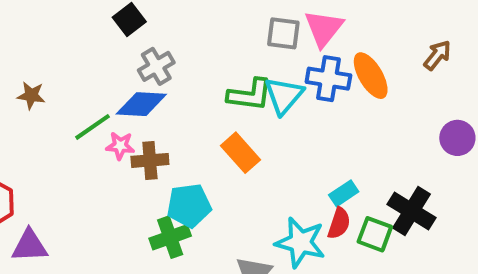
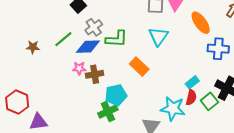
blue cross: (328, 79) -> (218, 49), moved
green L-shape: (250, 95) -> (116, 39), moved
green line: (93, 127) -> (63, 39), moved
green square: (375, 234) -> (209, 101), turned 36

